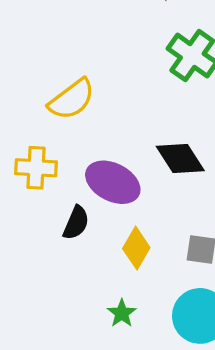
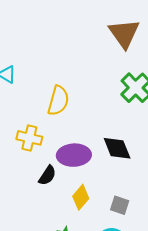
yellow semicircle: (72, 99) -> (58, 101), turned -48
purple ellipse: (113, 182) -> (74, 155), turned -40

